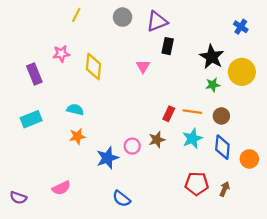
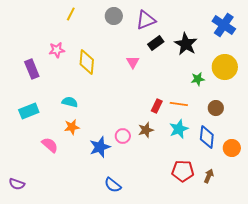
blue cross: (241, 27) -> (224, 25), size x1.6
black rectangle: (168, 46) -> (156, 43), turned 42
black star: (212, 57) -> (186, 44), moved
brown circle: (221, 116) -> (216, 108), moved
pink semicircle: (61, 188) -> (50, 145), moved, turned -114

